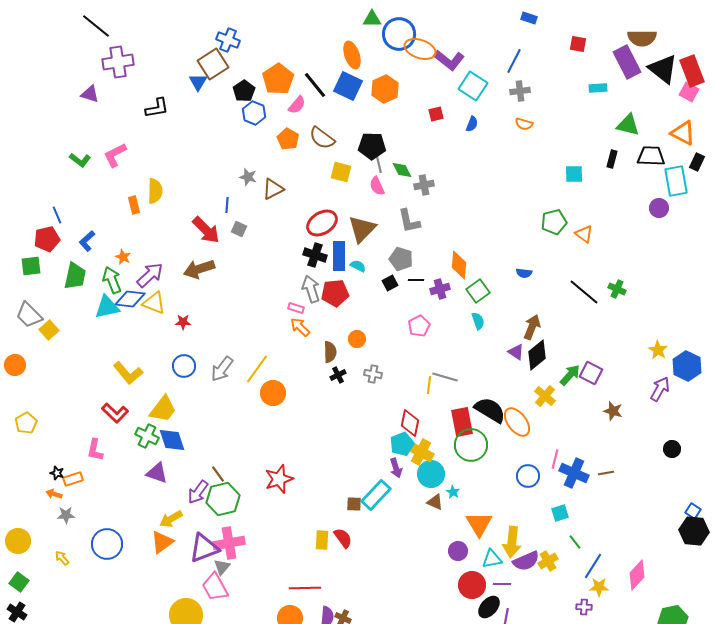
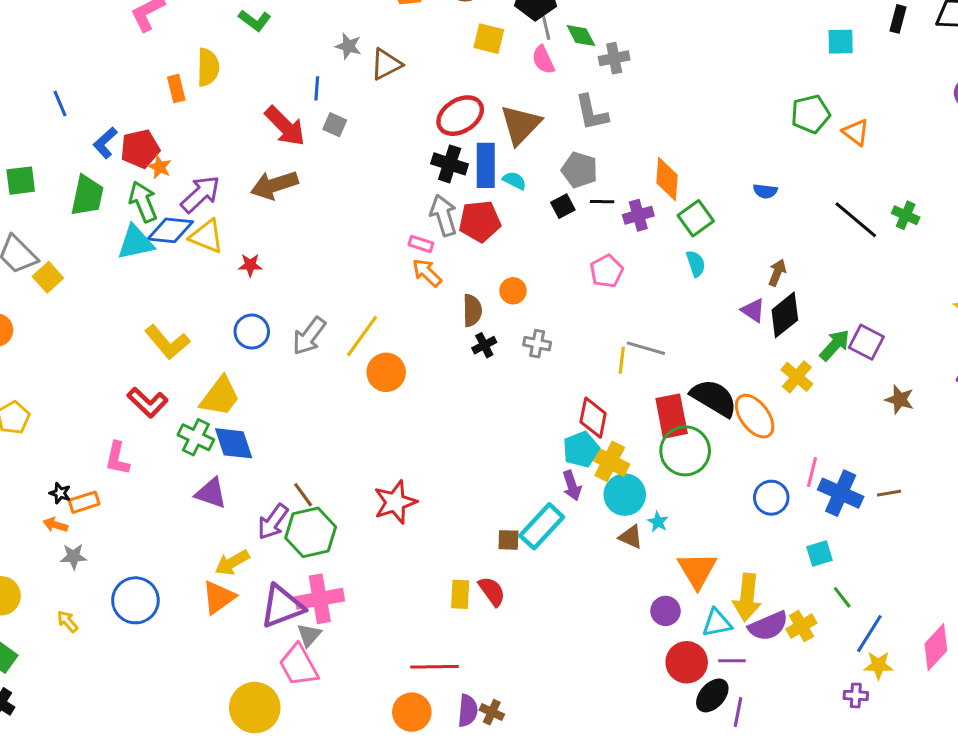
green L-shape: (80, 160) -> (255, 20), moved
red pentagon: (47, 239) -> (140, 149), moved
brown arrow: (532, 327) -> (777, 273), size x0.7

